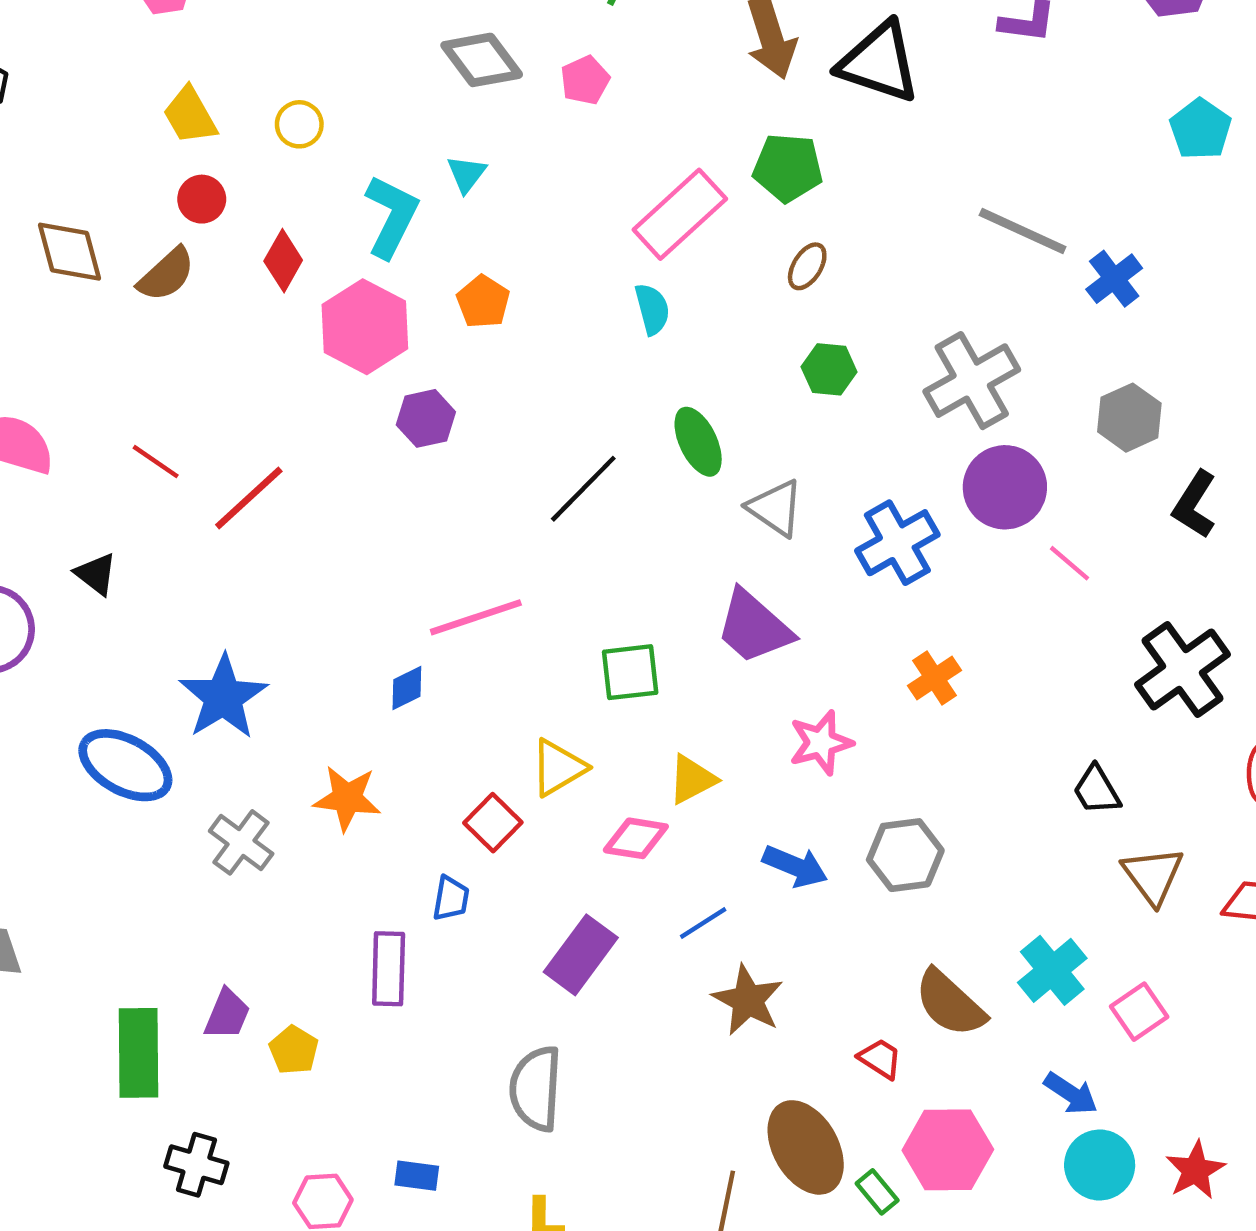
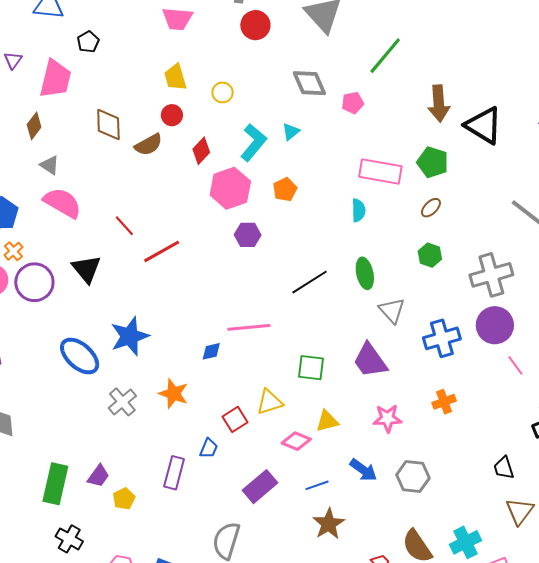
pink rectangle: (680, 214) -> (380, 172), turned 39
black triangle: (96, 574) -> (86, 269), size x1.5

